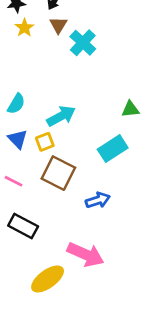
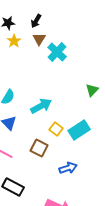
green triangle: (130, 109) -> (92, 90), moved, turned -40
yellow square: (45, 142) -> (56, 129), moved, turned -32
brown square: (58, 173) -> (39, 148), size x0.7

